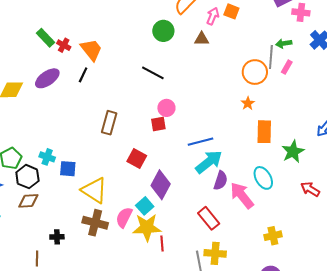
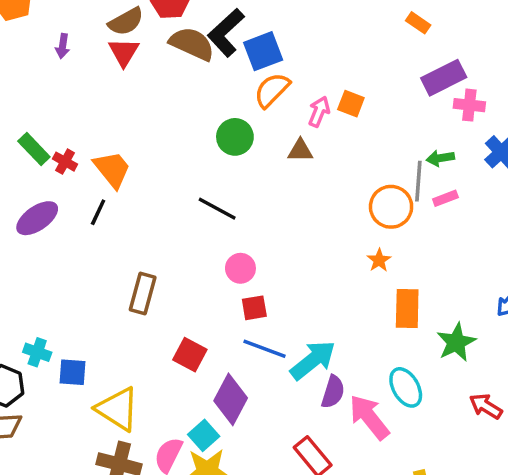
pink rectangle: (287, 67) -> (445, 198), turned 40
red square: (158, 124) -> (254, 308), moved
blue line: (200, 142) -> (265, 349), moved, turned 35

